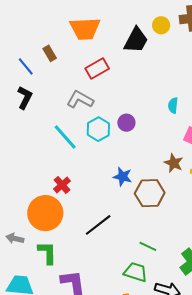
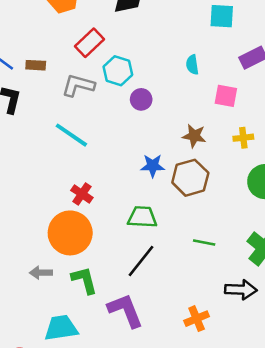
brown rectangle: (50, 53) -> (36, 65), moved, turned -42
cyan hexagon: (98, 129) -> (118, 71), moved
brown star: (174, 163) -> (194, 136), moved
black line: (98, 225) -> (141, 261), moved
green trapezoid: (136, 272) -> (142, 217), moved

